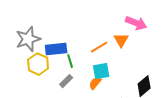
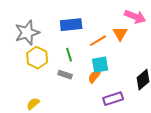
blue rectangle: (56, 49) -> (71, 25), moved
gray rectangle: (66, 81) -> (65, 75), turned 64

